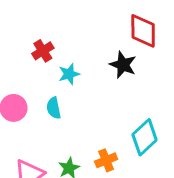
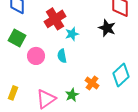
red cross: (43, 51) -> (55, 19), size x1.5
orange cross: (106, 160) -> (92, 83), moved, turned -32

